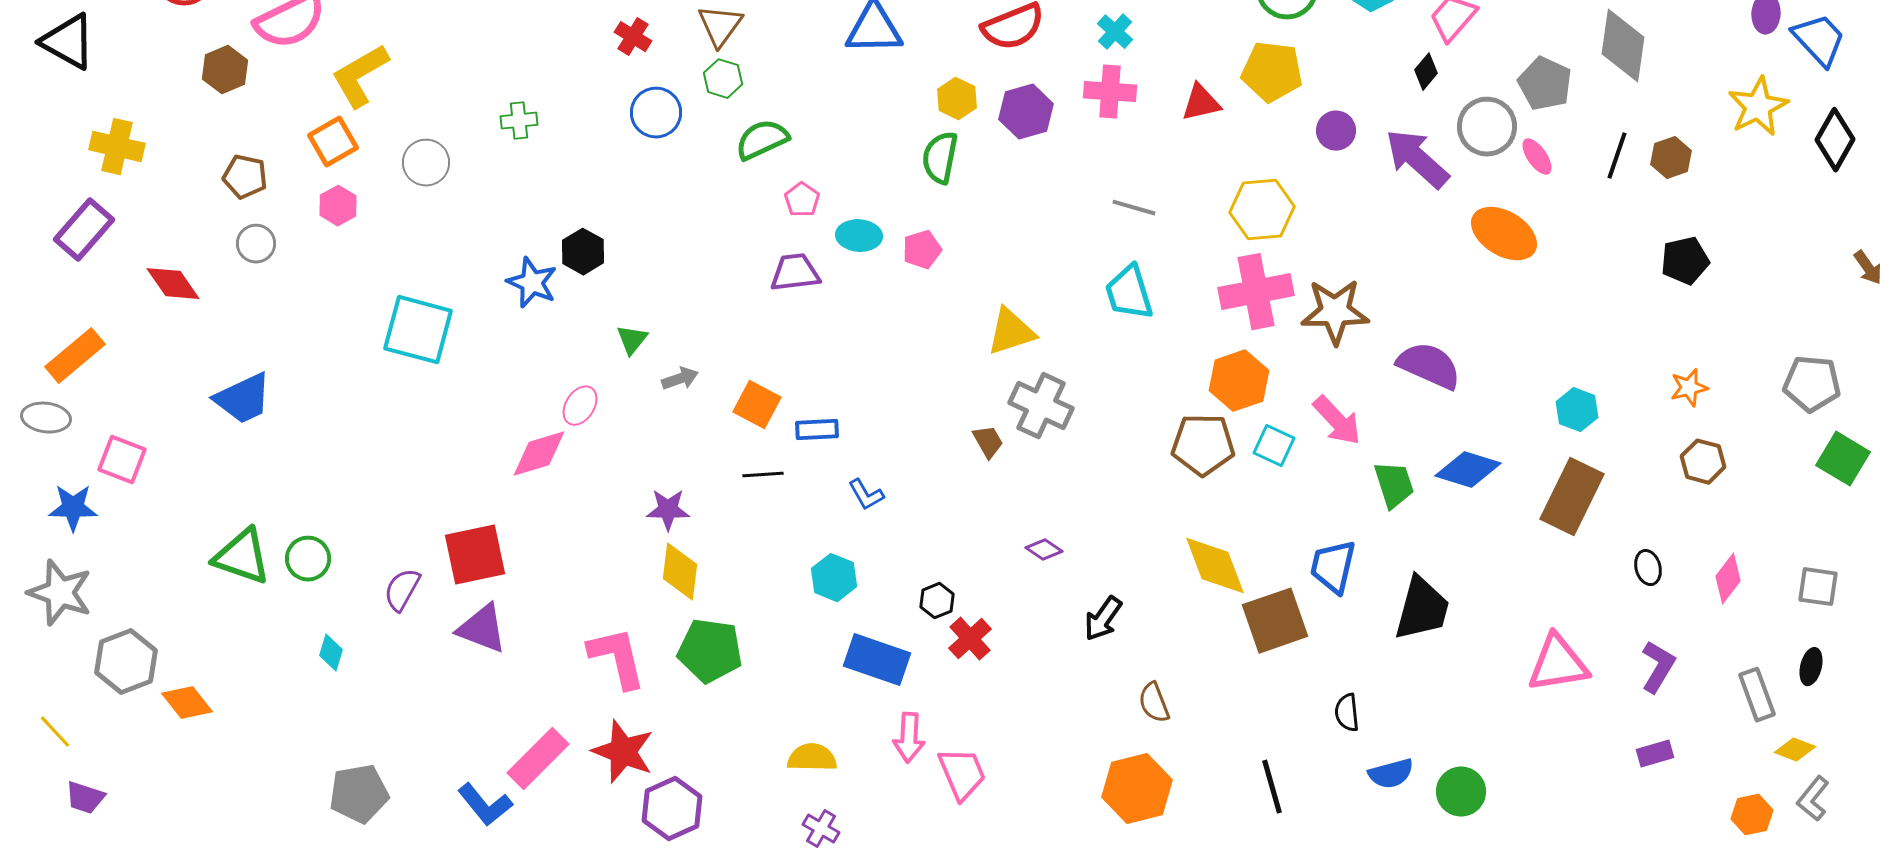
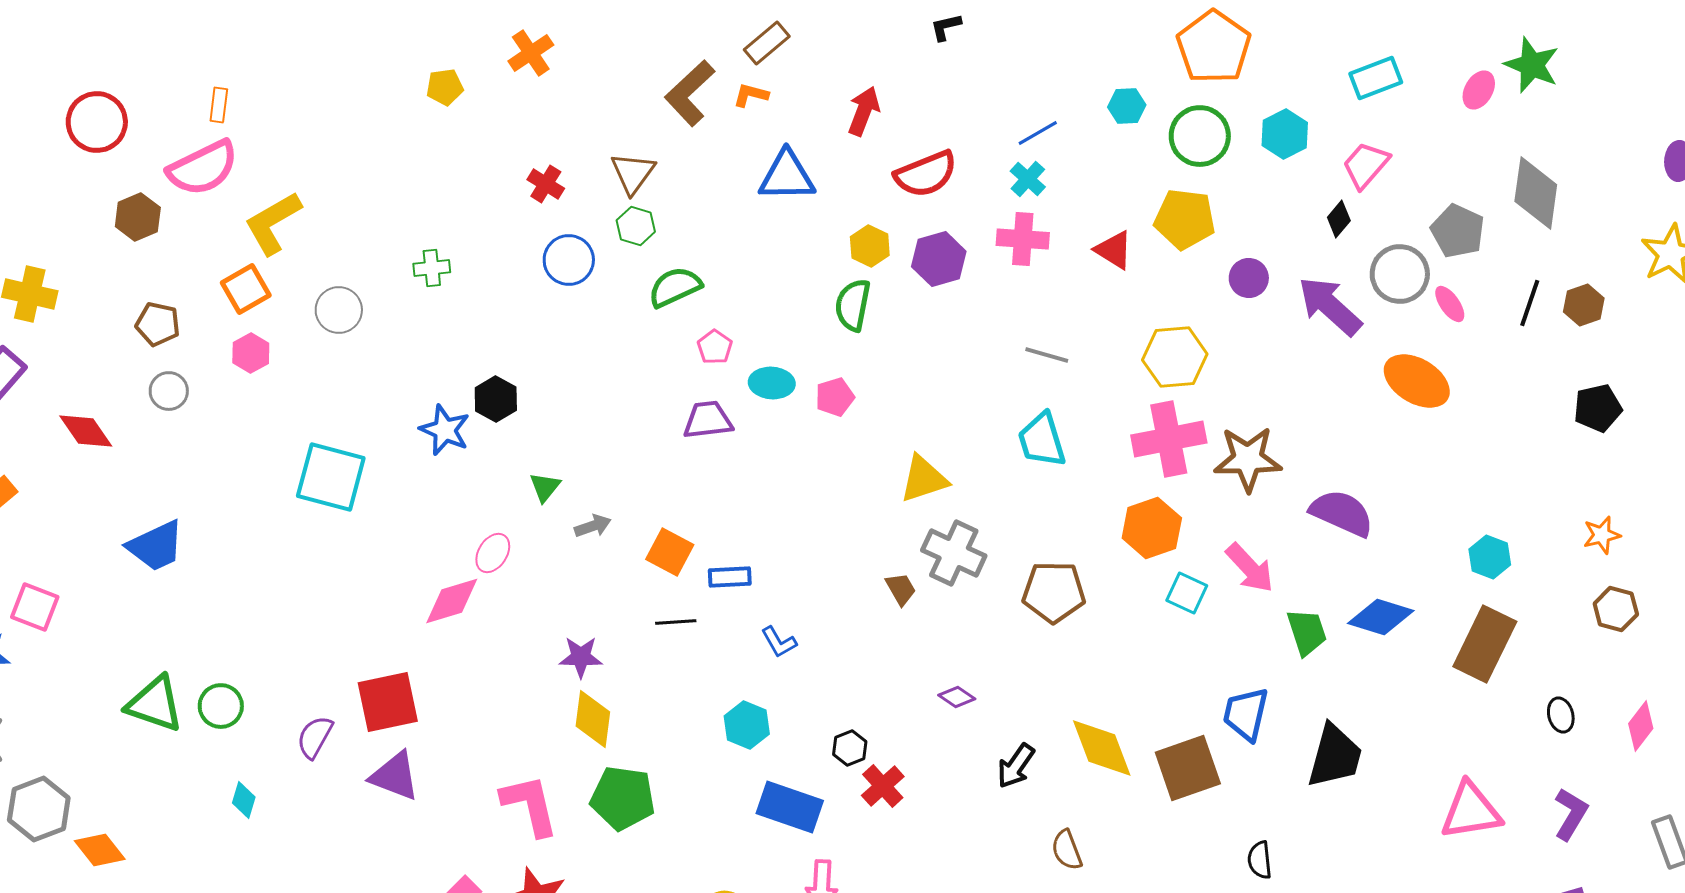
red triangle: (1201, 103) -> (1114, 250), turned 45
brown pentagon: (1203, 445) -> (1054, 592), moved
yellow diamond: (1215, 566) -> (1102, 748), moved

